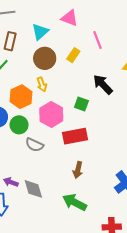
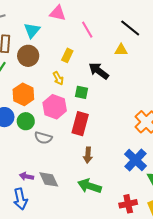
yellow rectangle: (73, 55) -> (67, 55), moved
brown circle: (45, 58) -> (28, 56), moved
yellow arrow: (42, 84) -> (58, 78), moved
red rectangle: (75, 136) -> (80, 124), turned -55

